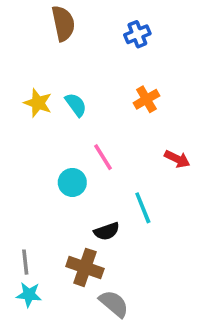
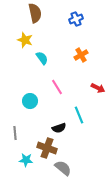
yellow star: (38, 103) -> (25, 40), moved
cyan circle: (72, 182) -> (30, 101), moved
gray line: (25, 262) -> (15, 133), moved
cyan star: (29, 295) -> (26, 160), moved

